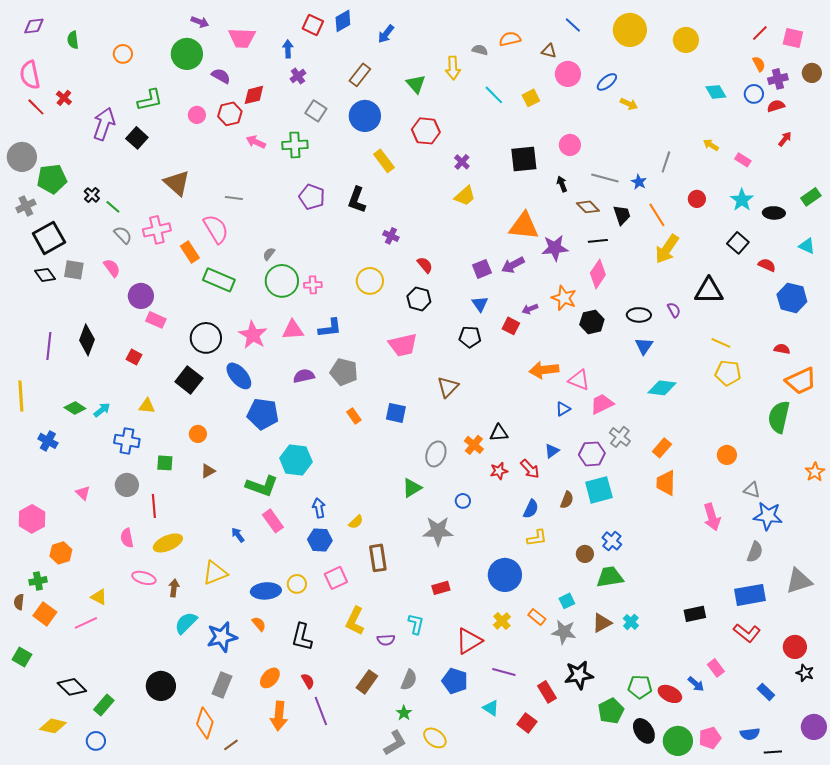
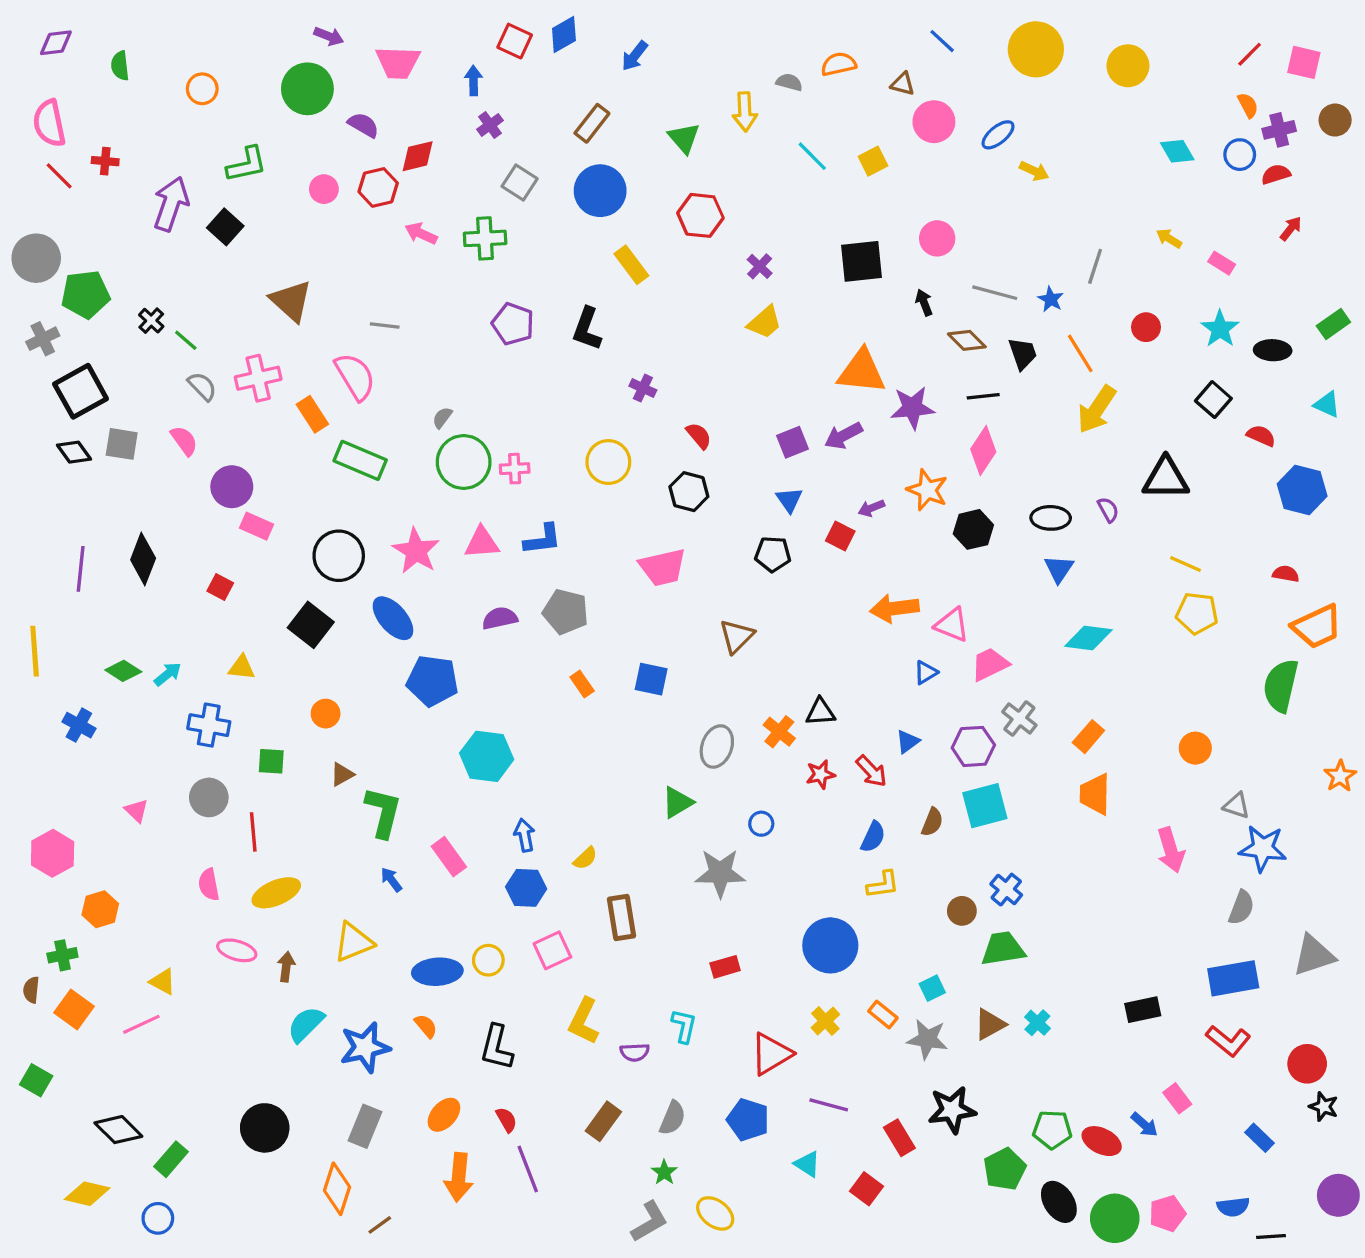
red cross: (64, 98) -> (105, 161), turned -35
green L-shape: (262, 486) -> (383, 812), moved, turned -96

